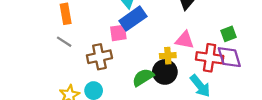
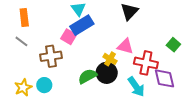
pink square: (118, 33) -> (69, 37), turned 35
green square: (229, 34) -> (173, 45), moved, turned -32
yellow cross: (168, 56) -> (110, 59), turned 32
purple diamond: (229, 57) -> (164, 78), moved

